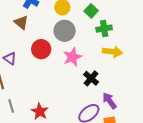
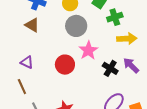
red circle: (41, 49) -> (65, 65), moved
purple arrow: (109, 101) -> (131, 65), moved

